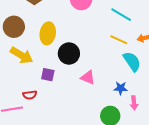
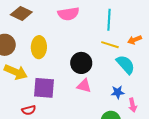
cyan line: (121, 15) -> (109, 20), turned 70
black circle: (69, 54) -> (81, 63), moved
purple square: (48, 75) -> (44, 88), size x1.6

